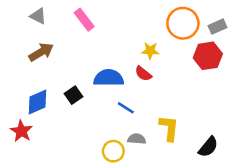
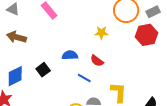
brown arrow: (41, 52) -> (17, 37), turned -132
red semicircle: (143, 74) -> (97, 61), moved
blue semicircle: (109, 78) -> (70, 55), size x0.7

